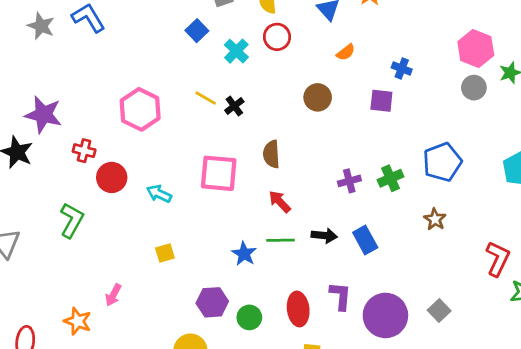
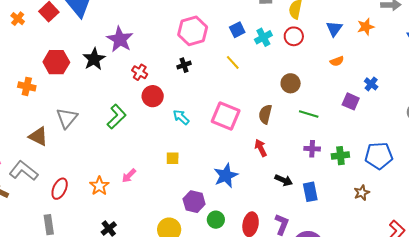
blue square: (197, 31) -> (237, 30), moved
brown circle: (318, 97) -> (291, 83), moved
black cross: (234, 106) -> (184, 65), moved
pink hexagon: (140, 109) -> (193, 31), moved
green line: (281, 240) -> (309, 114), moved
blue star: (244, 254) -> (226, 176), size x1.4

